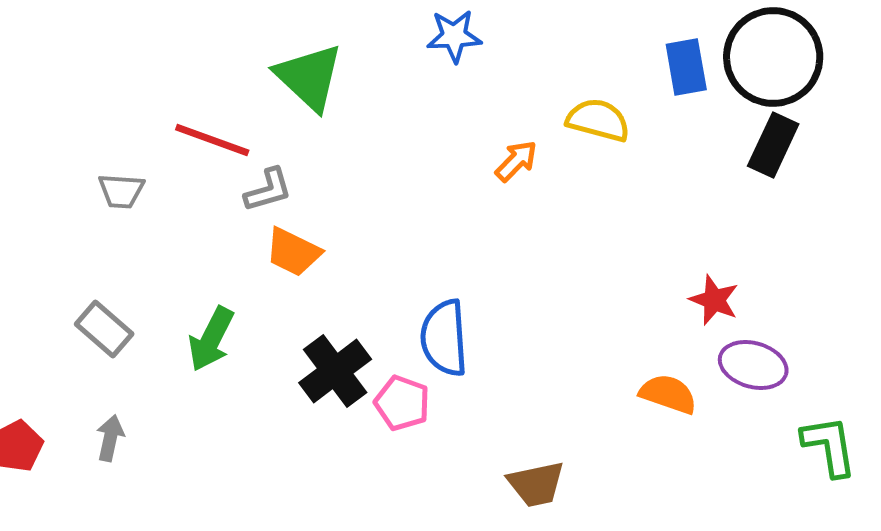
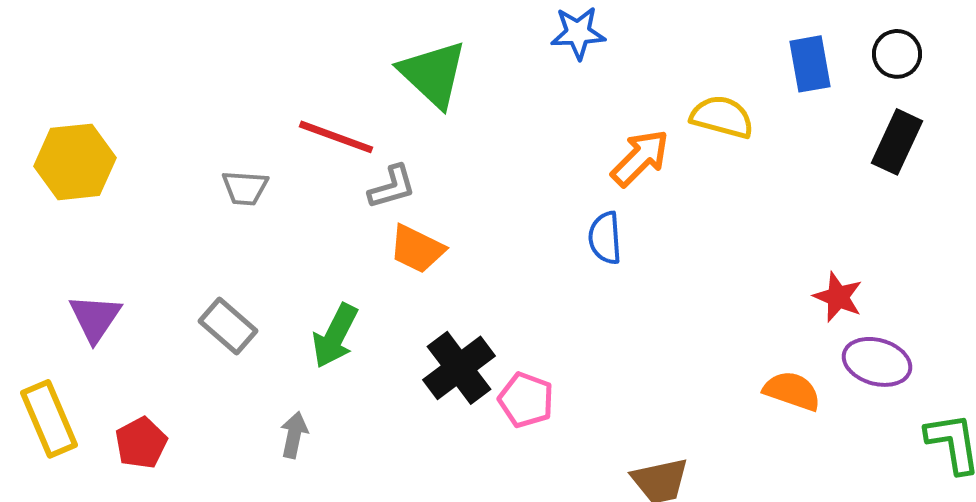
black circle: (773, 57) -> (897, 54), size x0.5
orange arrow: (516, 161) -> (640, 158), size x1.4
blue semicircle: (444, 338) -> (605, 238), moved, size x0.7
gray arrow: (110, 438) -> (294, 435), moved

